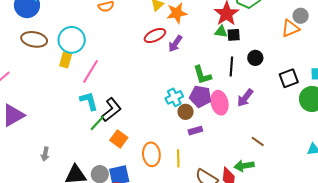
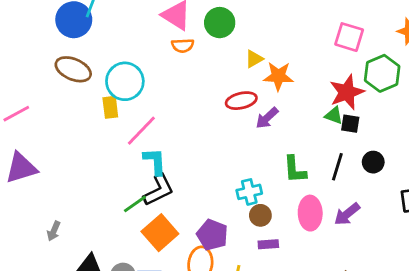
yellow rectangle: (66, 60) -> (110, 107), turned -35
purple pentagon: (200, 96) -> (212, 235), moved
cyan L-shape: (89, 101) -> (155, 161), moved
orange square: (119, 139) -> (160, 233), size x1.4

